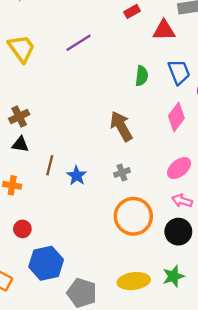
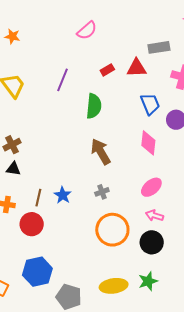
red rectangle: (132, 11) -> (107, 70), moved
purple line: (79, 43) -> (63, 80), turned -35
green semicircle: (142, 76) -> (94, 106), moved, size x1.4
pink diamond: (176, 117) -> (148, 143), turned -30
brown line: (50, 165) -> (38, 198), moved
red circle: (22, 229) -> (32, 224), moved, size x1.5

